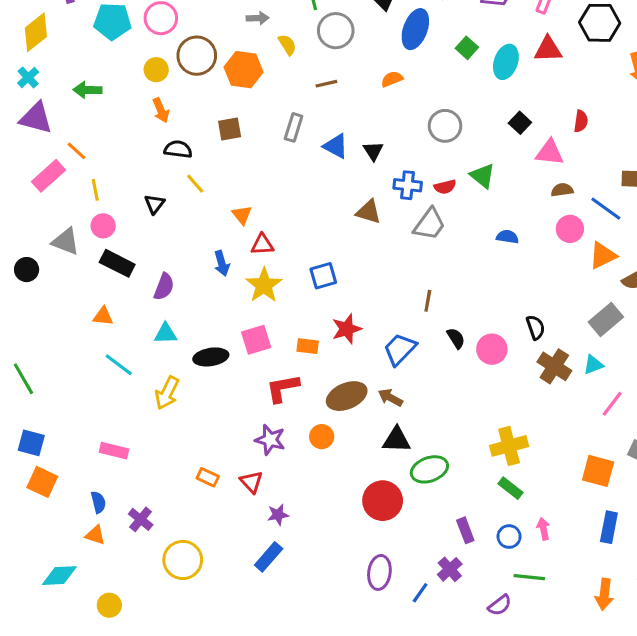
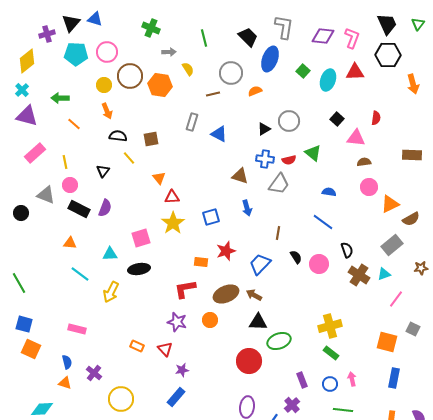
gray circle: (336, 31) -> (231, 73), moved
brown square: (230, 129) -> (151, 139), moved
orange line: (77, 151) -> (74, 124), moved
black triangle: (373, 151) -> (264, 129), moved, turned 32
blue line: (606, 209) -> (323, 222), moved
blue arrow: (222, 263) -> (247, 208), moved
purple semicircle: (164, 287) -> (105, 208), moved
pink square: (256, 340) -> (141, 238), moved

